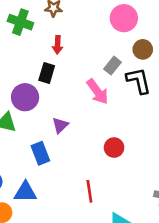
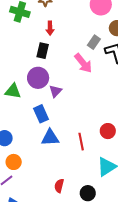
purple circle: (25, 97) -> (38, 78), moved
red circle: (114, 148) -> (108, 131), moved
blue triangle: (25, 192) -> (50, 138), moved

